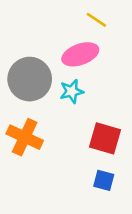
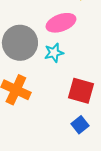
blue square: (104, 180) -> (80, 125), turned 36

